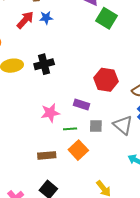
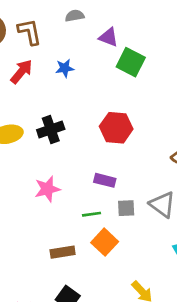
blue star: (46, 18) -> (65, 68), moved
red hexagon: (106, 80) -> (116, 128), moved
pink star: (50, 113) -> (47, 189), moved

